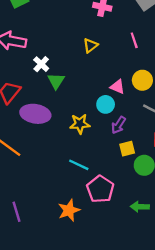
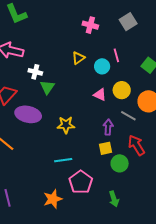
white cross: (41, 64) -> (35, 72), turned -32
cyan circle: (106, 104) -> (102, 66), moved
purple arrow: (118, 125) -> (108, 127), moved, turned 147
cyan line: (79, 165) -> (63, 160), turned -36
green arrow: (140, 207) -> (114, 199), turned -112

